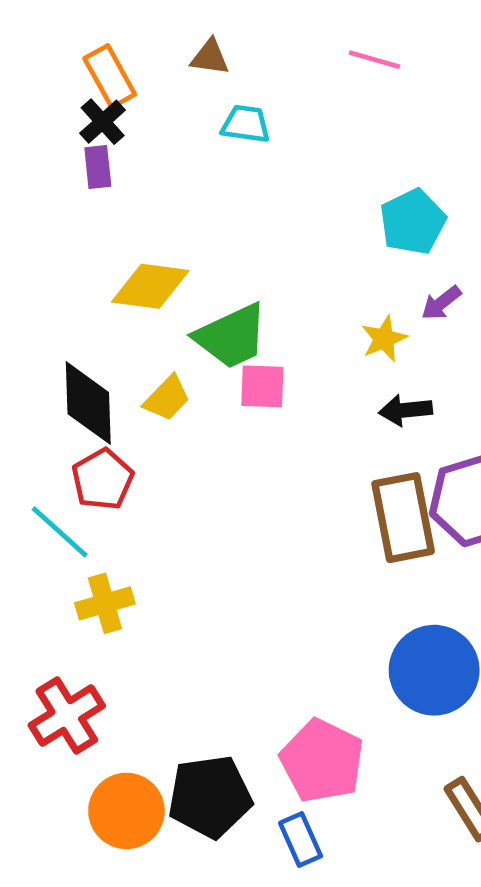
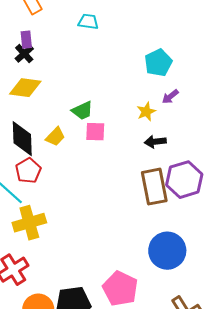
black cross: (103, 122) -> (24, 54), moved
yellow diamond: (150, 286) -> (25, 88), moved
green trapezoid: (231, 336) -> (82, 111), size x0.7
yellow cross: (105, 603) -> (29, 223), size x1.4

